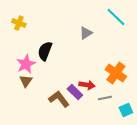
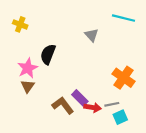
cyan line: (116, 17) -> (123, 18), turned -30
gray triangle: (86, 33) -> (92, 35), turned -40
red arrow: (87, 85) -> (93, 107), moved
cyan square: (126, 110) -> (120, 117), moved

